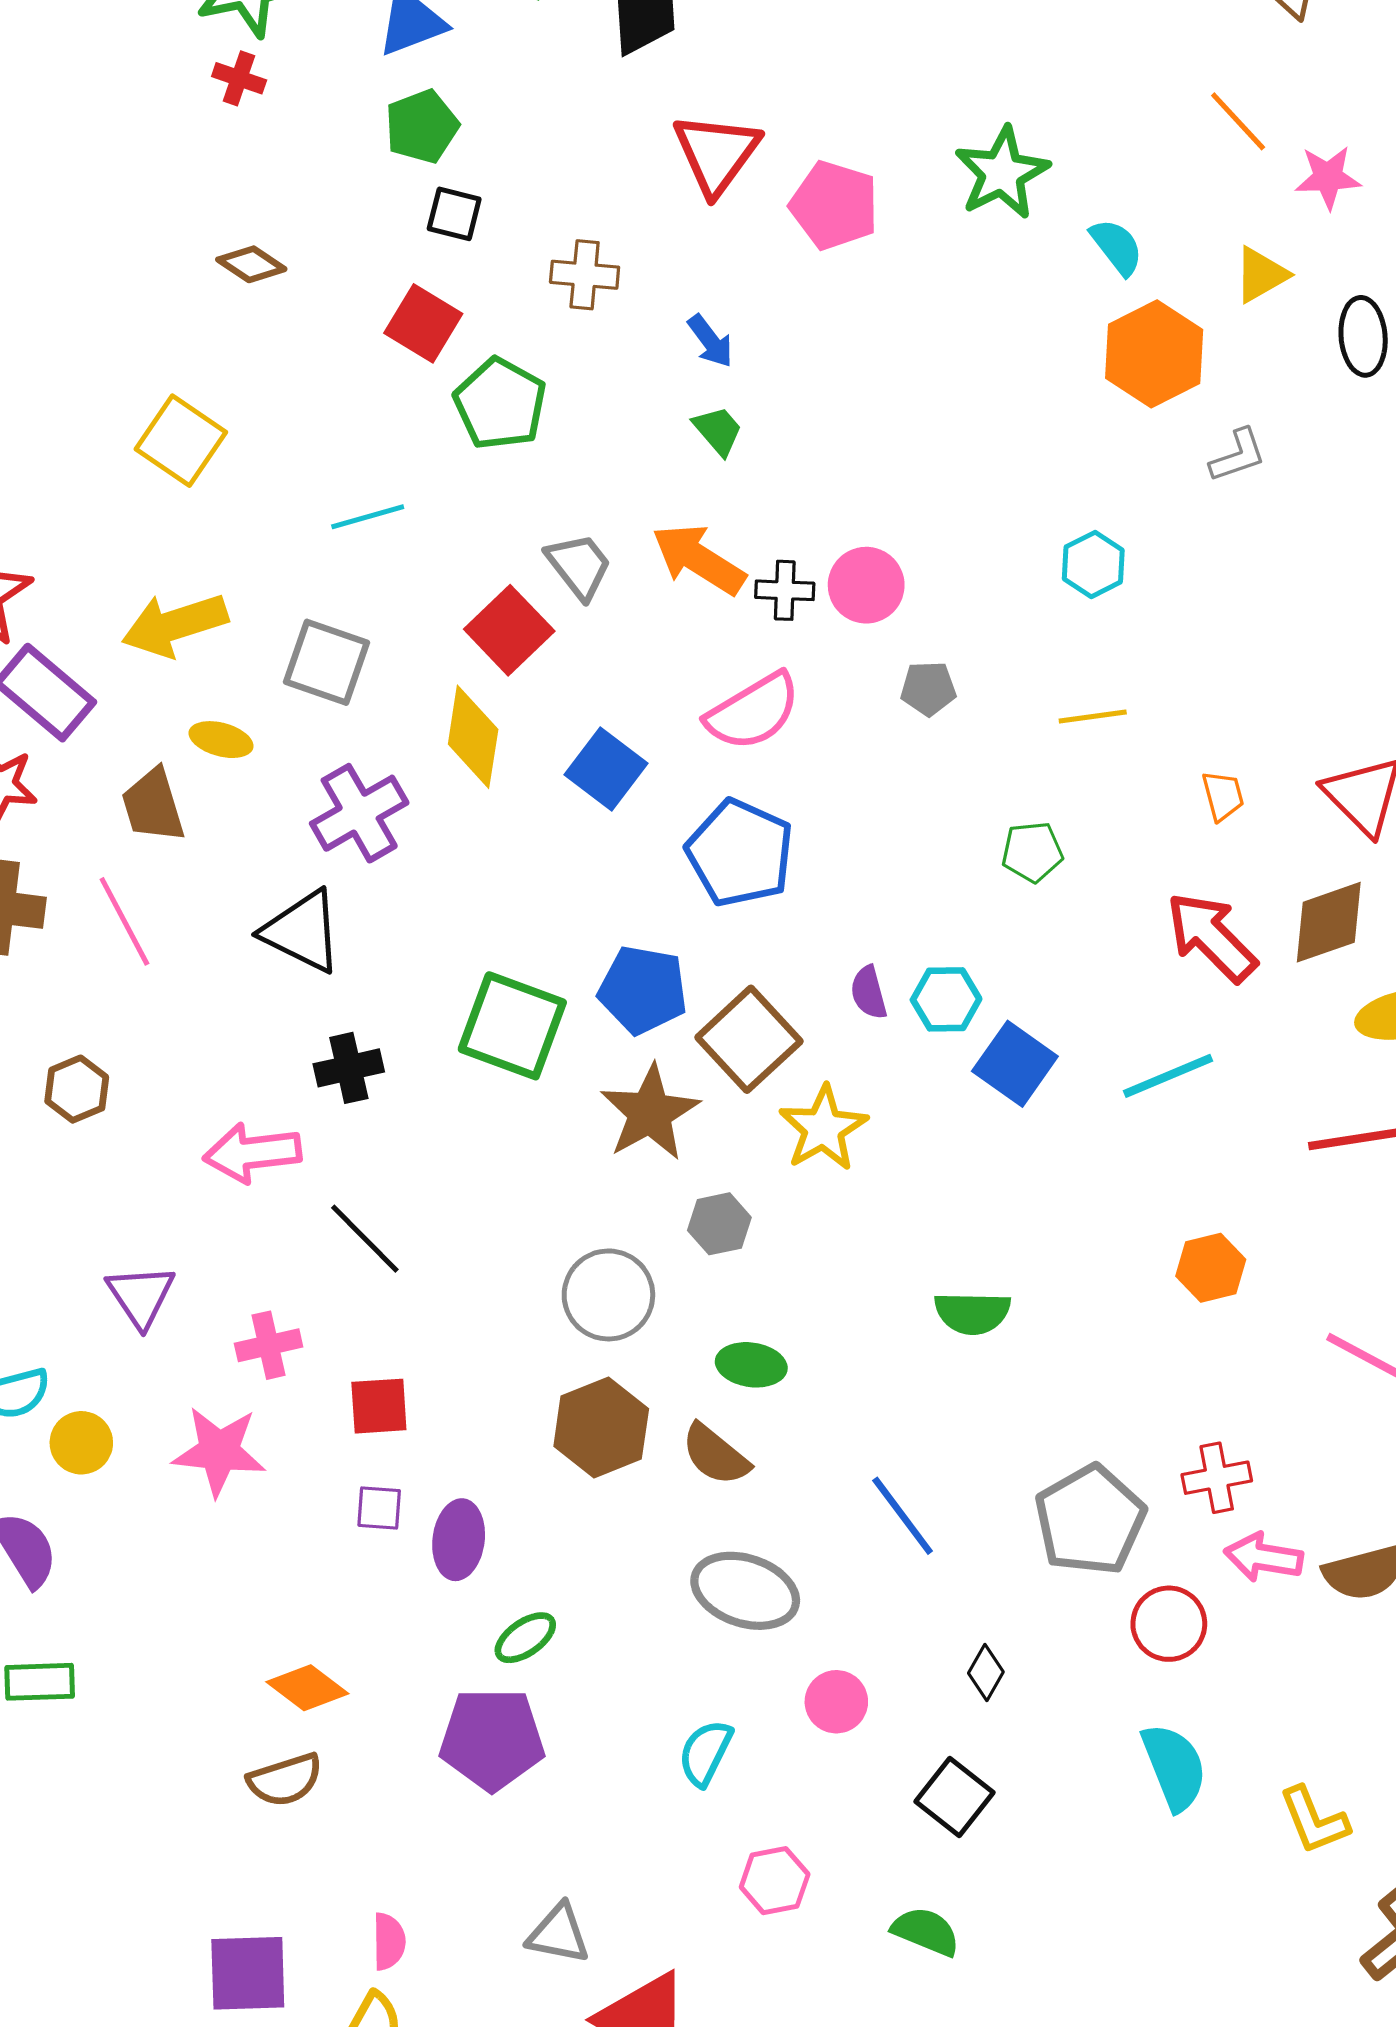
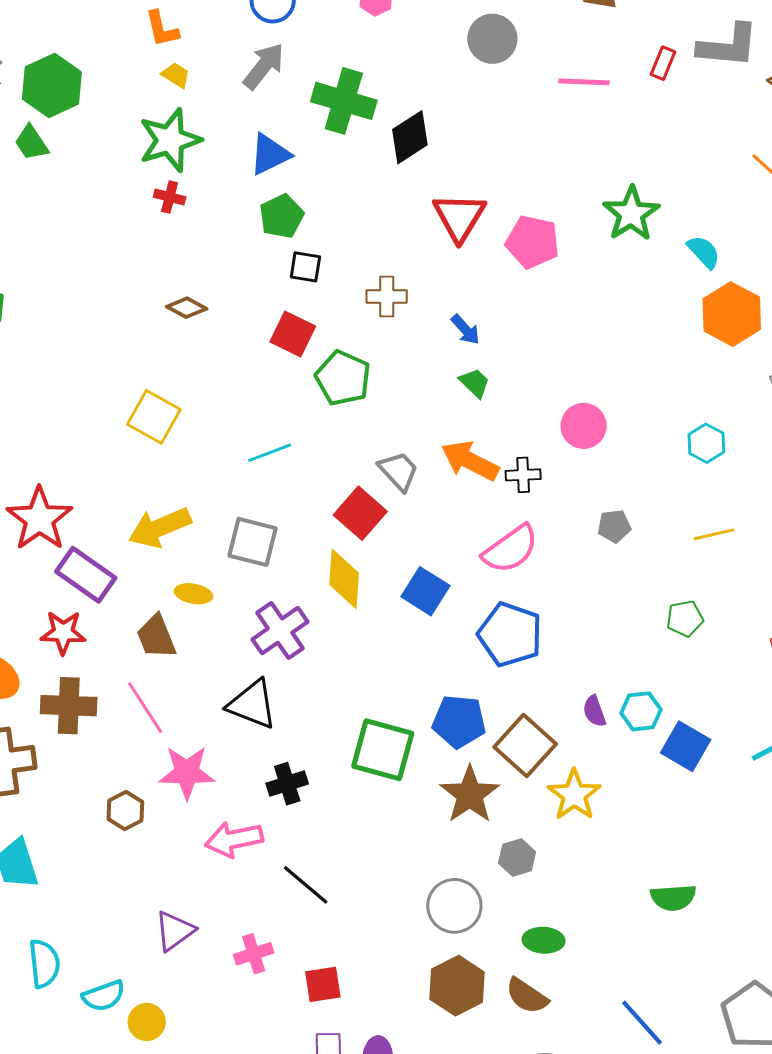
pink circle: (866, 585) -> (584, 426), moved
purple triangle: (141, 1296) -> (175, 931), turned 33
pink star: (219, 1451) -> (187, 772), moved

